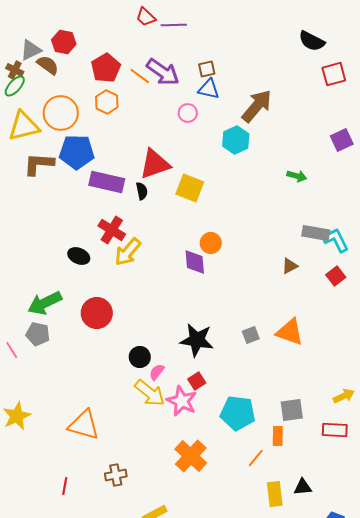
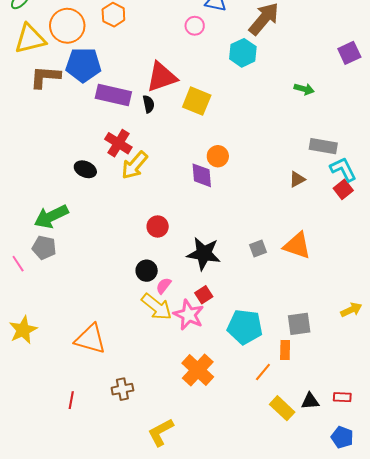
cyan L-shape: (336, 240) -> (343, 169), moved
red circle: (97, 313) -> (158, 226), moved, size x0.7
red rectangle: (335, 430) -> (342, 397), moved, size x0.7
yellow rectangle: (275, 494) -> (282, 408), turned -40

